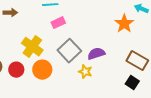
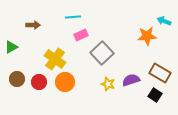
orange star: (124, 24) -> (147, 36), turned 30
gray square: (69, 51) -> (102, 53), moved
purple semicircle: (96, 54) -> (131, 80), moved

